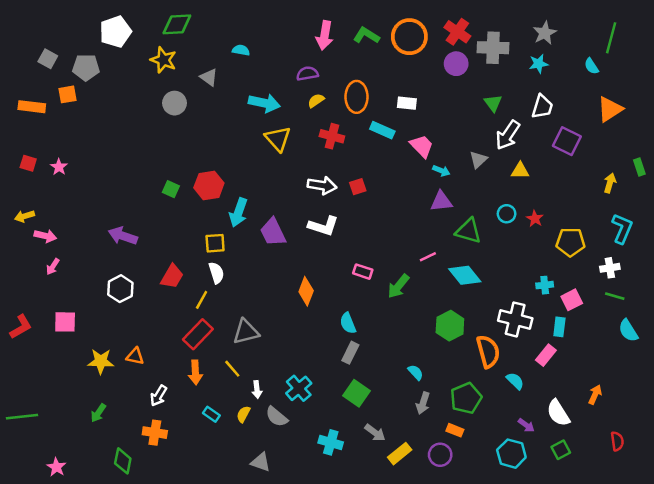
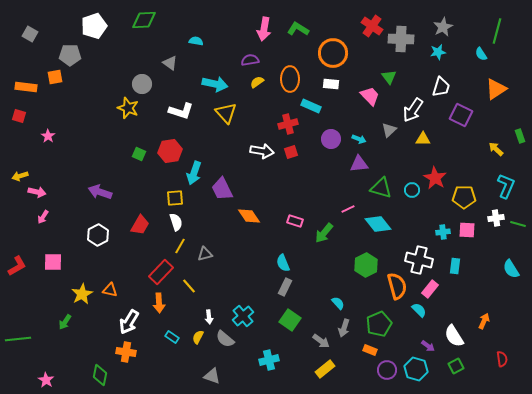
orange circle: (409, 37) -> (333, 53), moved
gray square: (48, 59) -> (30, 34), moved
yellow star: (163, 60) -> (128, 108), moved
purple circle: (456, 64) -> (331, 139), moved
green triangle: (493, 103) -> (389, 77), moved
red cross: (332, 136) -> (288, 124), moved, turned -30
pink trapezoid: (422, 146) -> (370, 96), moved
red square: (28, 163) -> (19, 116), moved
yellow arrow: (610, 183) -> (496, 149), turned -63
cyan circle: (507, 214) -> (412, 190), moved
red star: (535, 219) -> (435, 178), size x1.6
white L-shape: (323, 226) -> (181, 111), moved
orange diamond: (306, 291) -> (249, 216), moved, turned -55
green line: (615, 296) -> (518, 224), moved
yellow line: (202, 300) -> (180, 246), moved
pink square: (572, 300) -> (467, 230), moved, turned 30
gray triangle: (246, 332) -> (205, 254), moved, size x0.7
pink rectangle: (546, 355) -> (430, 289), moved
yellow star: (101, 361) -> (82, 294), turned -30
yellow line: (232, 369) -> (189, 286), moved
white arrow: (159, 396) -> (129, 322), size x1.4
green arrow: (98, 413) -> (65, 322), moved
gray arrow: (375, 433) -> (321, 341), moved
cyan cross: (331, 442) -> (269, 360), turned -30
purple circle: (440, 455) -> (387, 370), moved

